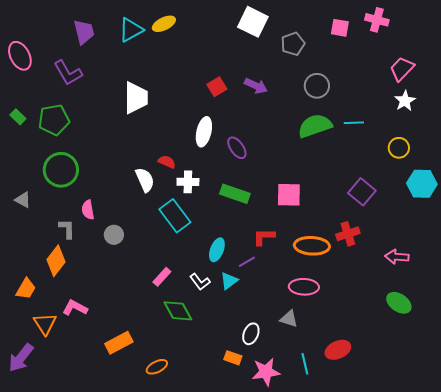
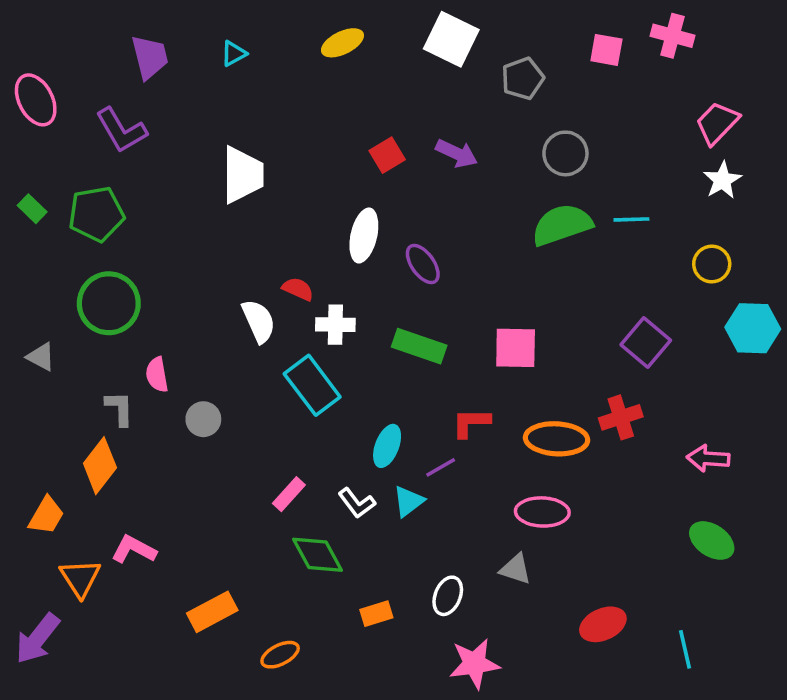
yellow ellipse: (164, 24) -> (342, 43), moved
cyan triangle: (131, 30) -> (234, 54), size x0.6
orange rectangle: (233, 358) -> (376, 614), moved, turned -36
cyan line: (305, 364) -> (685, 649), moved

